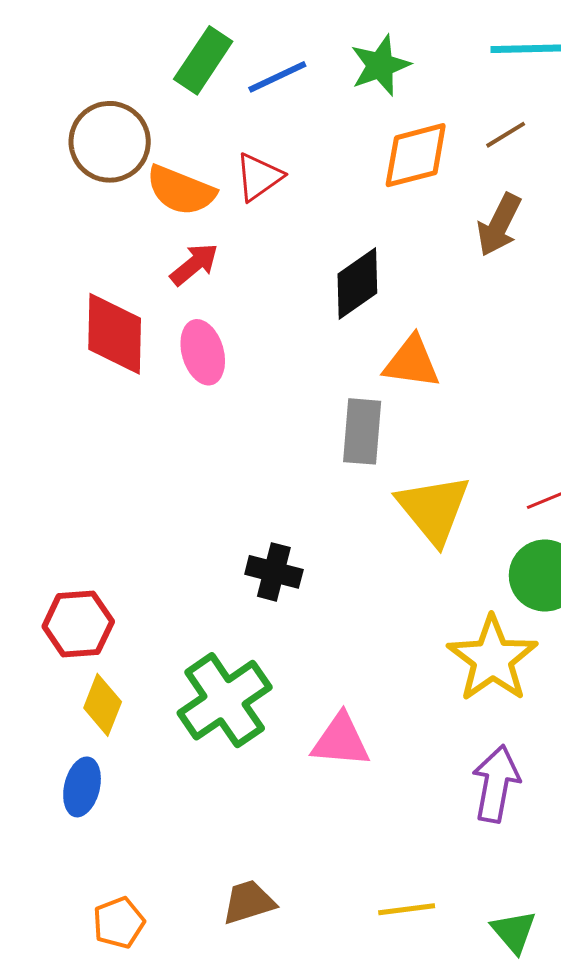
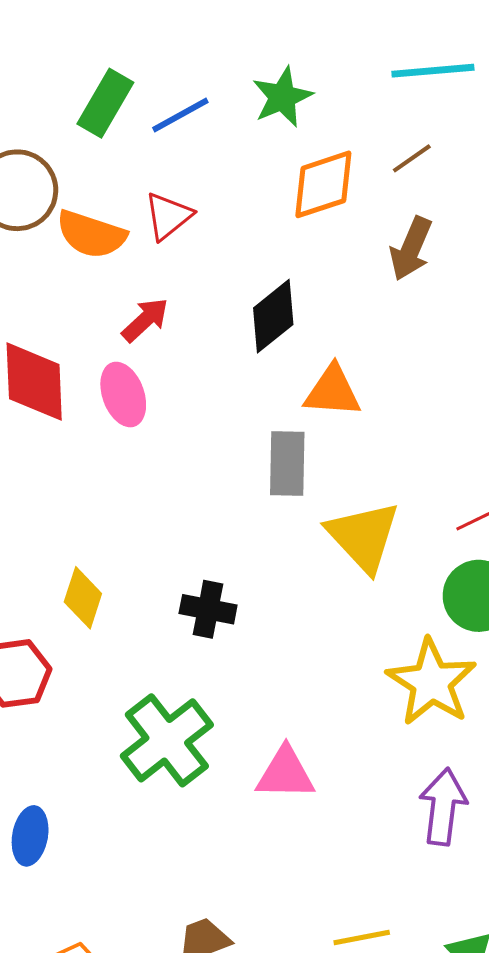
red arrow: (194, 264) -> (145, 320), moved
yellow diamond: (103, 705) -> (83, 598), moved

